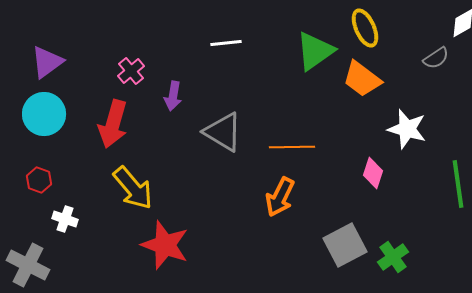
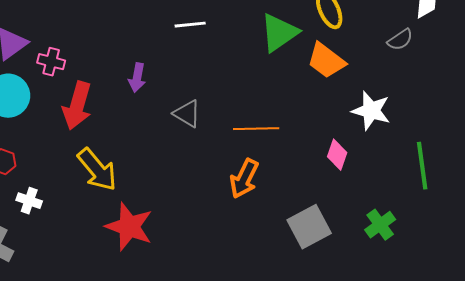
pink cross: (131, 71) -> (51, 62), moved, turned -36
gray triangle: (223, 132) -> (187, 114), size x0.7
green cross: (393, 257) -> (380, 225), moved

